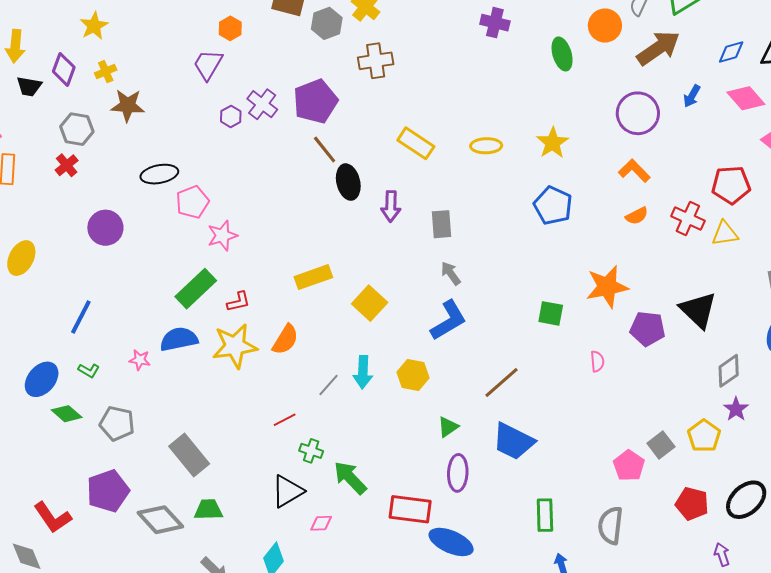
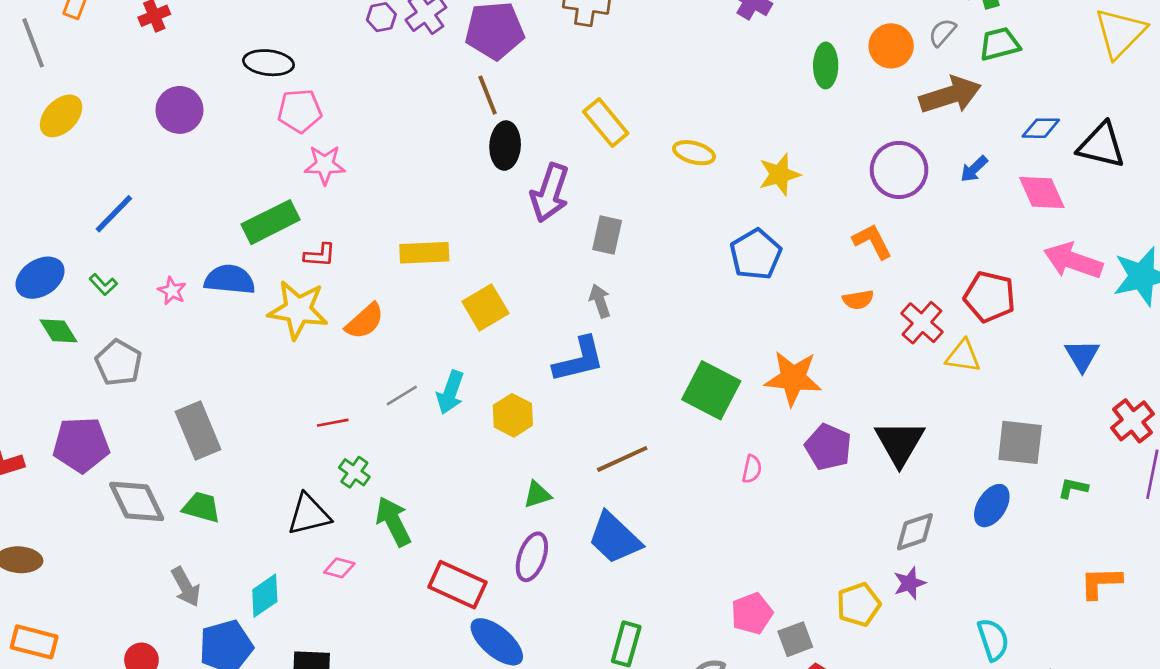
purple arrow: (391, 206) -> (550, 193), size x1.4
green square: (551, 313) -> (711, 390), size x1.6
gray square: (661, 445) -> (795, 639), moved

